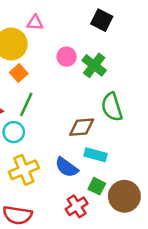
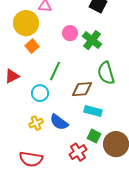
green line: (26, 104) -> (55, 71), moved
cyan circle: (14, 132) -> (40, 93), moved
blue semicircle: (67, 167) -> (59, 122), moved
yellow cross: (24, 170) -> (36, 123), size x0.6

